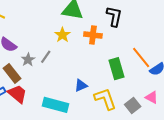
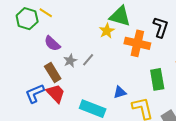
yellow star: (62, 35) -> (107, 31), moved
orange cross: (93, 35) -> (137, 43), size x1.4

